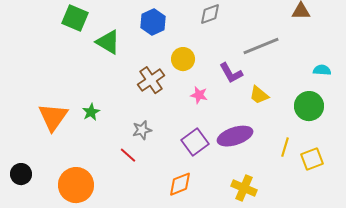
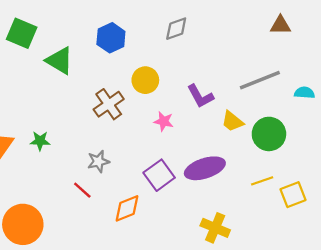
gray line: (261, 46) -> (260, 80), moved
green circle: (309, 106) -> (269, 134), moved
green star: (91, 112) -> (40, 141), turned 30
yellow line: (285, 147) -> (262, 181), turned 54
orange diamond: (180, 184) -> (127, 208), moved

